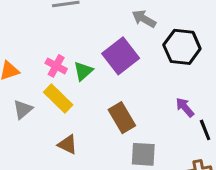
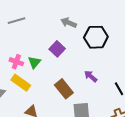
purple square: (121, 56) -> (57, 49), size x0.7
purple arrow: (185, 107) -> (91, 76), moved

